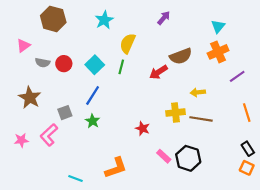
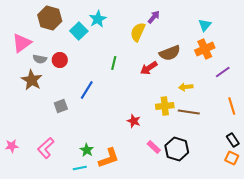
yellow semicircle: (128, 43) -> (138, 32), moved
pink triangle: (23, 46) -> (22, 43), size x1.5
cyan square: (95, 65) -> (79, 31), moved
brown star: (30, 98) -> (32, 80), moved
green star: (93, 121) -> (87, 150), moved
pink L-shape: (49, 135) -> (46, 148), moved
pink star: (21, 140) -> (12, 146), moved
cyan line: (76, 178) -> (80, 168), moved, turned -32

